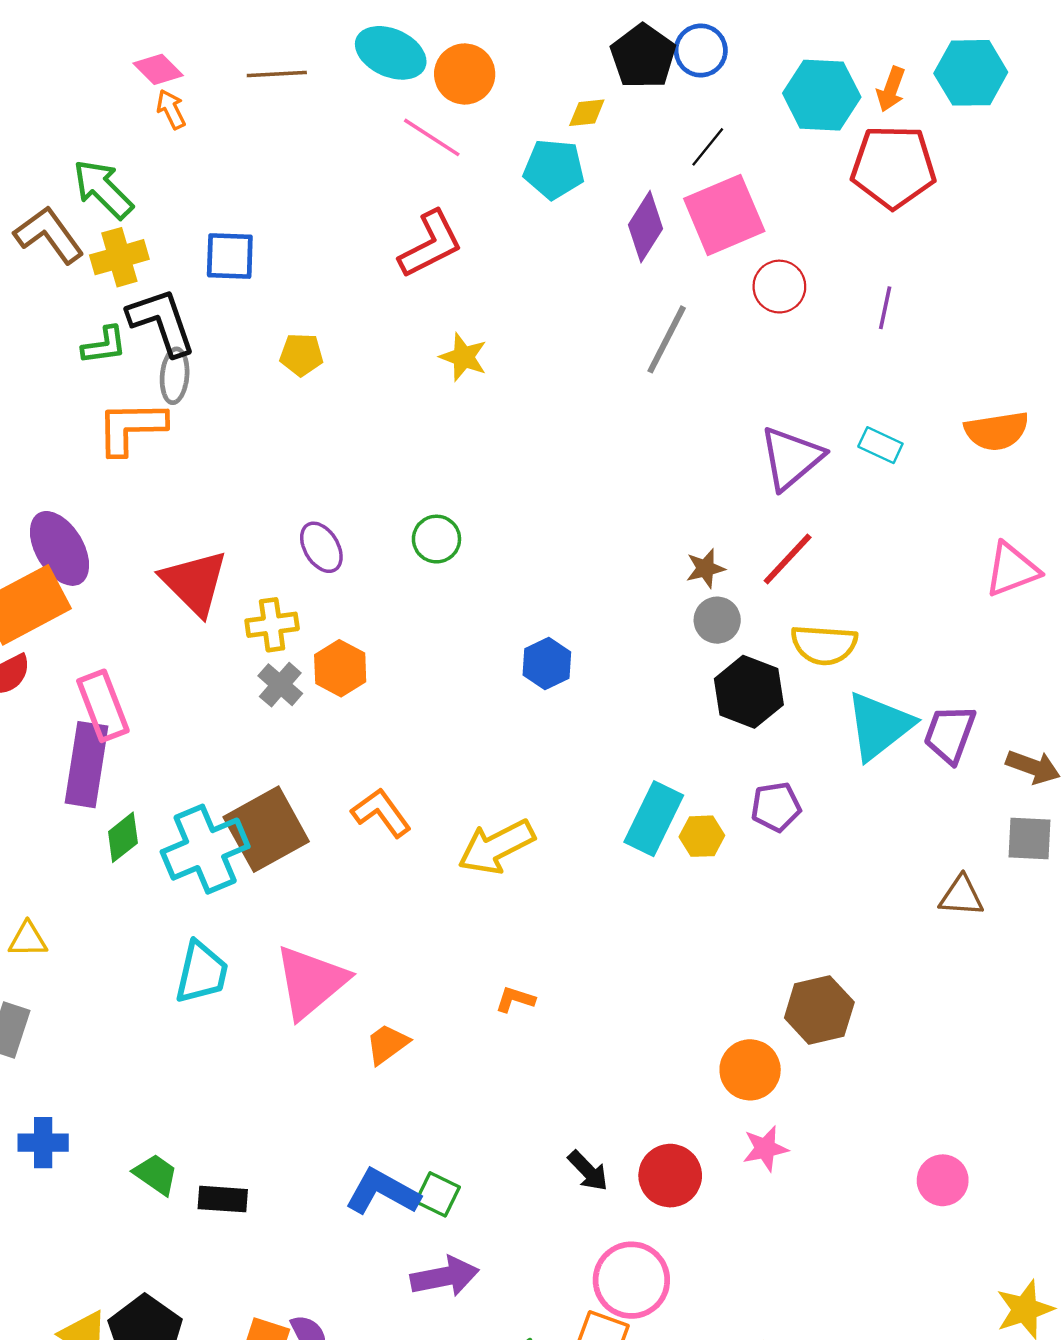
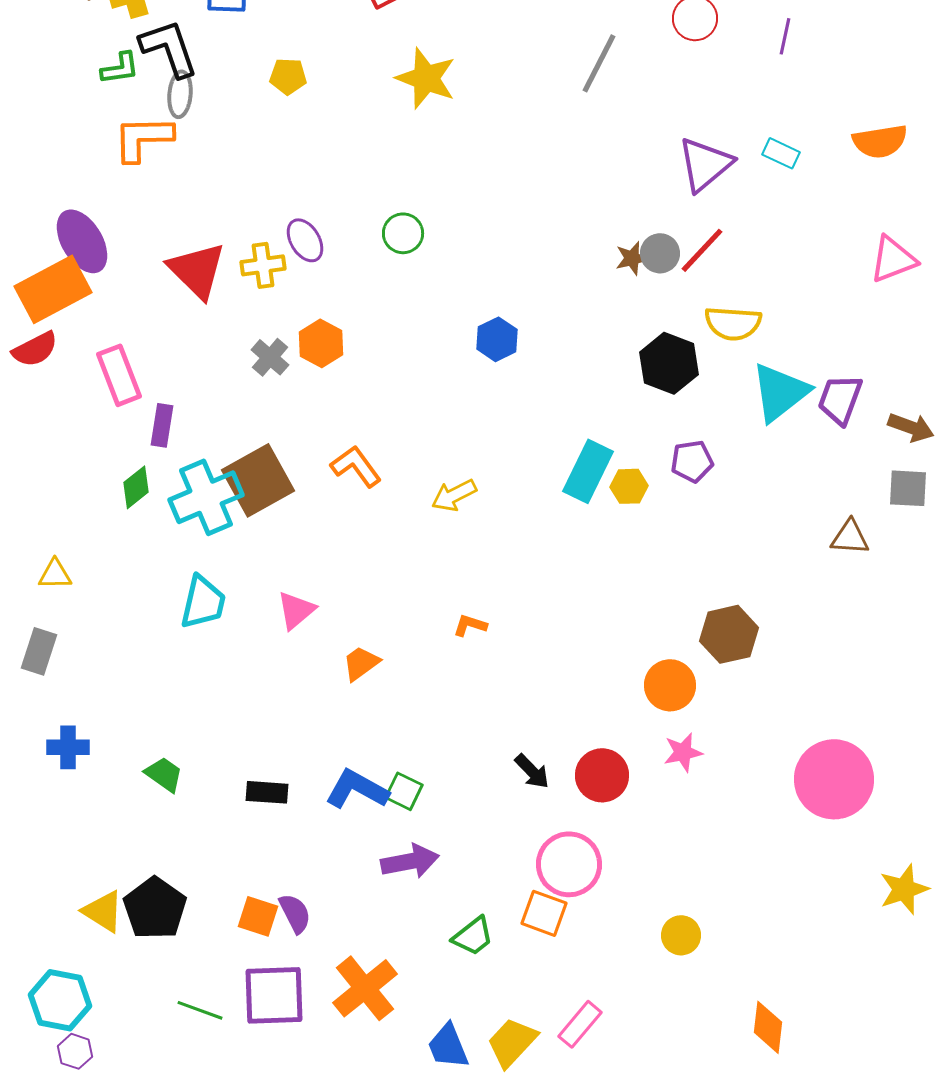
yellow star: (463, 357) -> (426, 78), size x1.5
gray circle: (717, 620) -> (660, 253), moved
yellow cross: (272, 625) -> (263, 265), moved
purple rectangle: (87, 765) -> (162, 425), moved, size x0.6
yellow arrow: (496, 847) -> (454, 495), size x0.7
pink triangle: (311, 982) -> (296, 610), size x0.6
pink circle: (943, 1180) -> (834, 779), size x1.8
black rectangle: (223, 1199) -> (267, 792), moved

